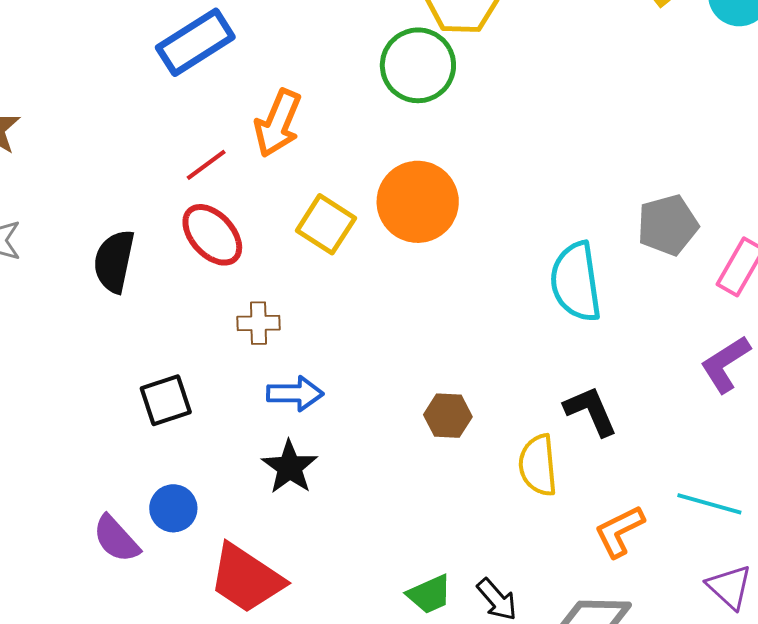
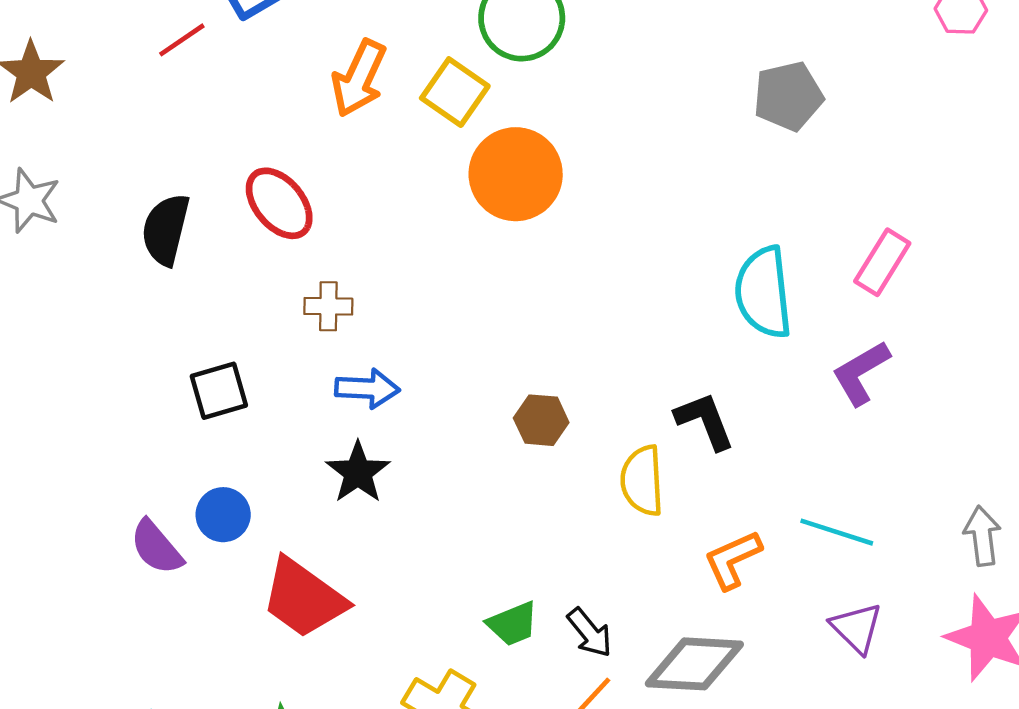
red line: (206, 165) -> (182, 40), moved
yellow square: (326, 224) -> (455, 92), moved
gray pentagon: (668, 225) -> (788, 96), moved
cyan semicircle: (576, 282) -> (763, 292), moved

